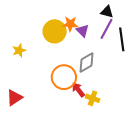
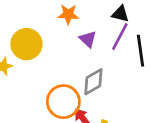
orange star: (70, 24) -> (68, 14), moved
yellow circle: (55, 31) -> (26, 44), moved

